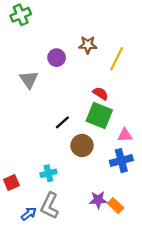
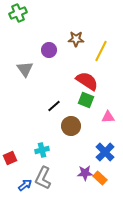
red semicircle: (100, 93) -> (87, 81), size x1.6
green square: (99, 115) -> (86, 100), size x0.7
blue cross: (121, 161) -> (105, 152), moved, turned -30

